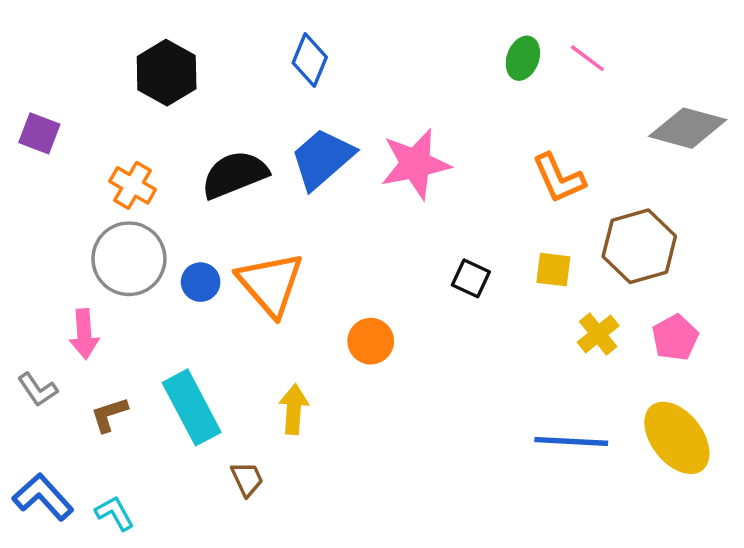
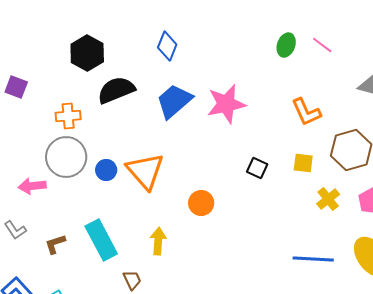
black semicircle: (235, 175) -> (116, 90), moved
orange cross: (133, 185) -> (68, 116), turned -35
pink arrow: (84, 334) -> (32, 186), moved, turned 88

